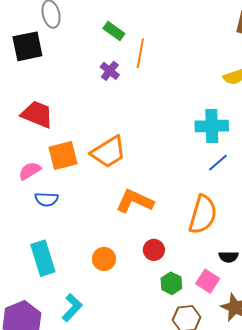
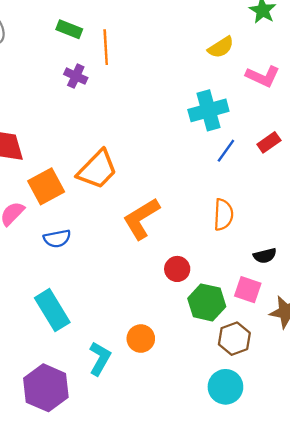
blue semicircle: (47, 199) -> (57, 239), moved
orange L-shape: (135, 201) -> (141, 219), turned -42
orange semicircle: (203, 215) -> (223, 215), size x0.7
orange circle: (104, 259) -> (141, 339), moved
green hexagon: (171, 283) -> (207, 302), size x1.4

